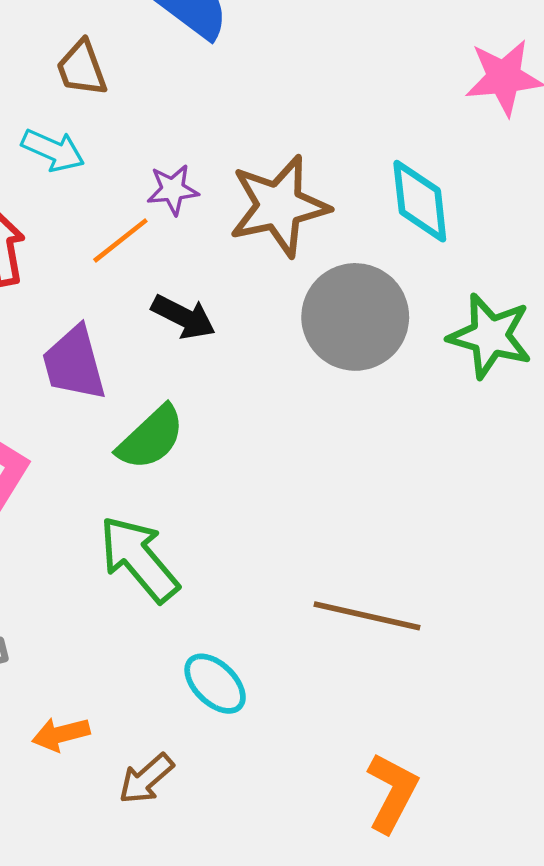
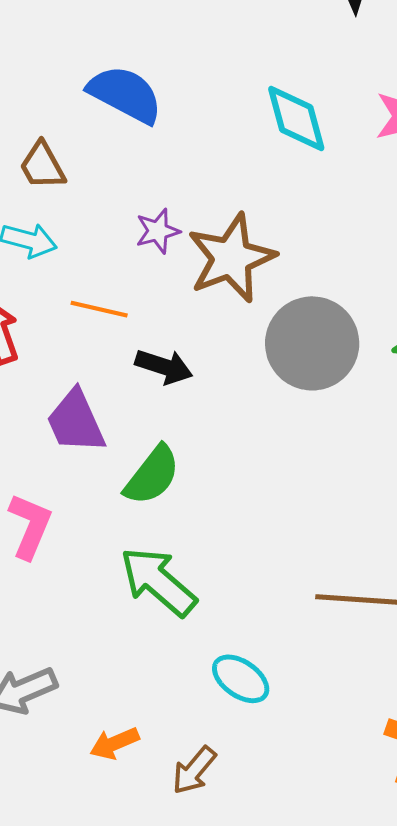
purple star: (173, 190) -> (158, 231), moved
cyan diamond: (420, 201) -> (296, 118), moved
orange line: (120, 240) -> (99, 309), turned 60

